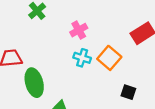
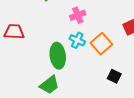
green ellipse: (34, 83) -> (58, 56), moved

